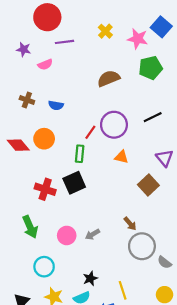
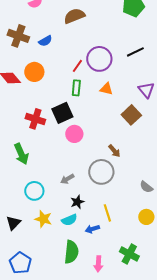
brown semicircle: (109, 78) -> (74, 16), moved
brown cross: (27, 100) -> (18, 36), size x1.5
blue semicircle: (56, 105) -> (45, 41), turned -40
green rectangle: (80, 154) -> (76, 88), moved
gray arrow: (92, 234) -> (67, 179), moved
pink circle: (67, 235) -> (74, 134), moved
gray circle: (142, 246) -> (101, 172), moved

